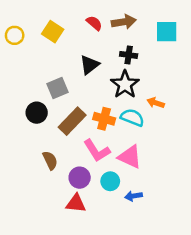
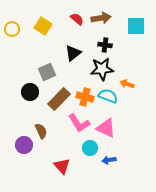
black star: (125, 84) -> (102, 69), turned 30
purple circle: (80, 178) -> (24, 145), moved
red triangle: (76, 203) -> (62, 166), turned 42

